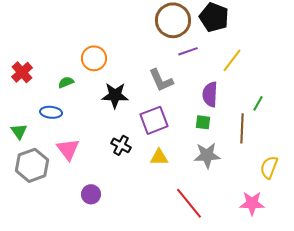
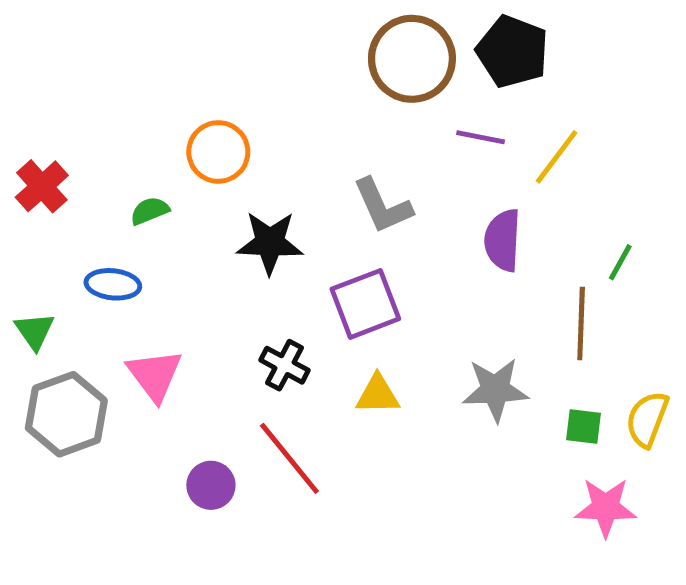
purple line: (188, 51) -> (481, 137), moved, turned 30
green square: (203, 122) -> (584, 426), moved
red line: (189, 203) -> (289, 458), moved

